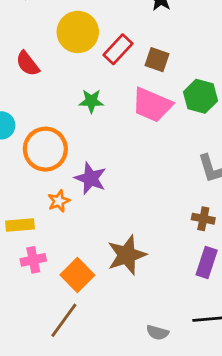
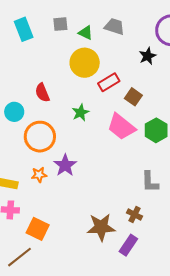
red semicircle: (28, 64) -> (42, 93), moved
green star: (91, 101) -> (81, 113), turned 30
brown star: (127, 255) -> (101, 227), moved
orange square: (77, 275) -> (38, 229), turned -35

